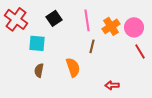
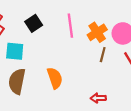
brown line: (92, 46) -> (103, 55), moved
brown semicircle: (39, 70) -> (17, 81), size x1.6

